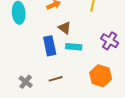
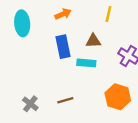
brown triangle: (65, 28) -> (93, 41), moved, turned -40
blue rectangle: (50, 46) -> (63, 47), moved

